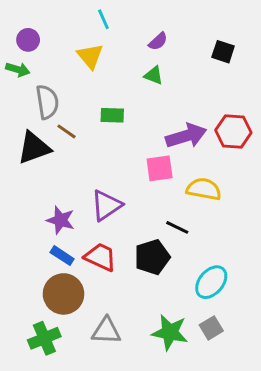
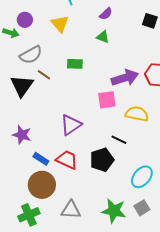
purple circle: (28, 40) -> (25, 20), moved
gray semicircle: (47, 102) -> (31, 55), turned 70
black triangle: (34, 148) -> (22, 86), turned -35
purple star: (61, 220) -> (22, 135), moved

